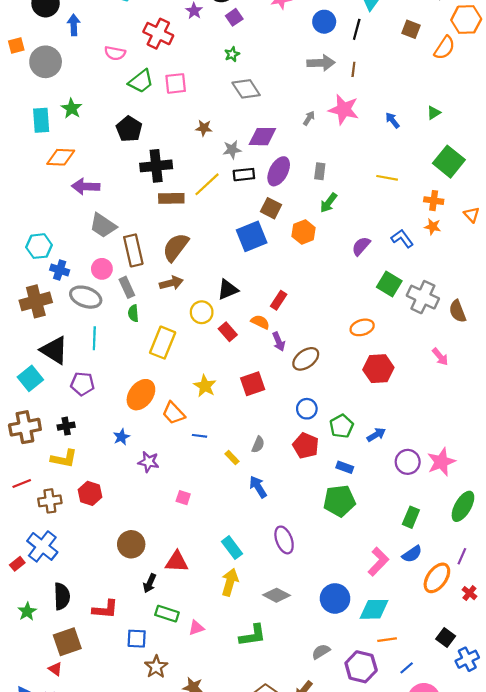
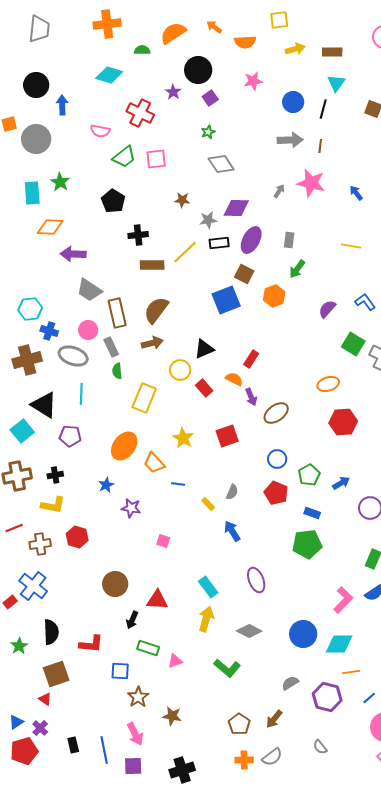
black cross: (156, 166) -> (138, 235), size x0.7
green L-shape: (253, 635) -> (227, 668), turned 48

